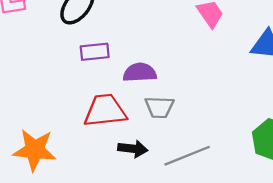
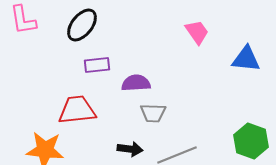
red trapezoid: (105, 111) -> (77, 110), moved

